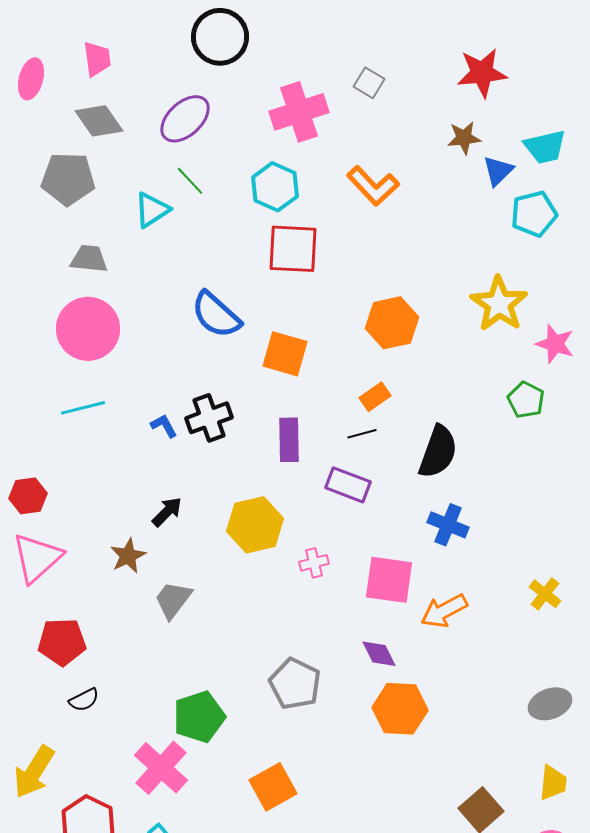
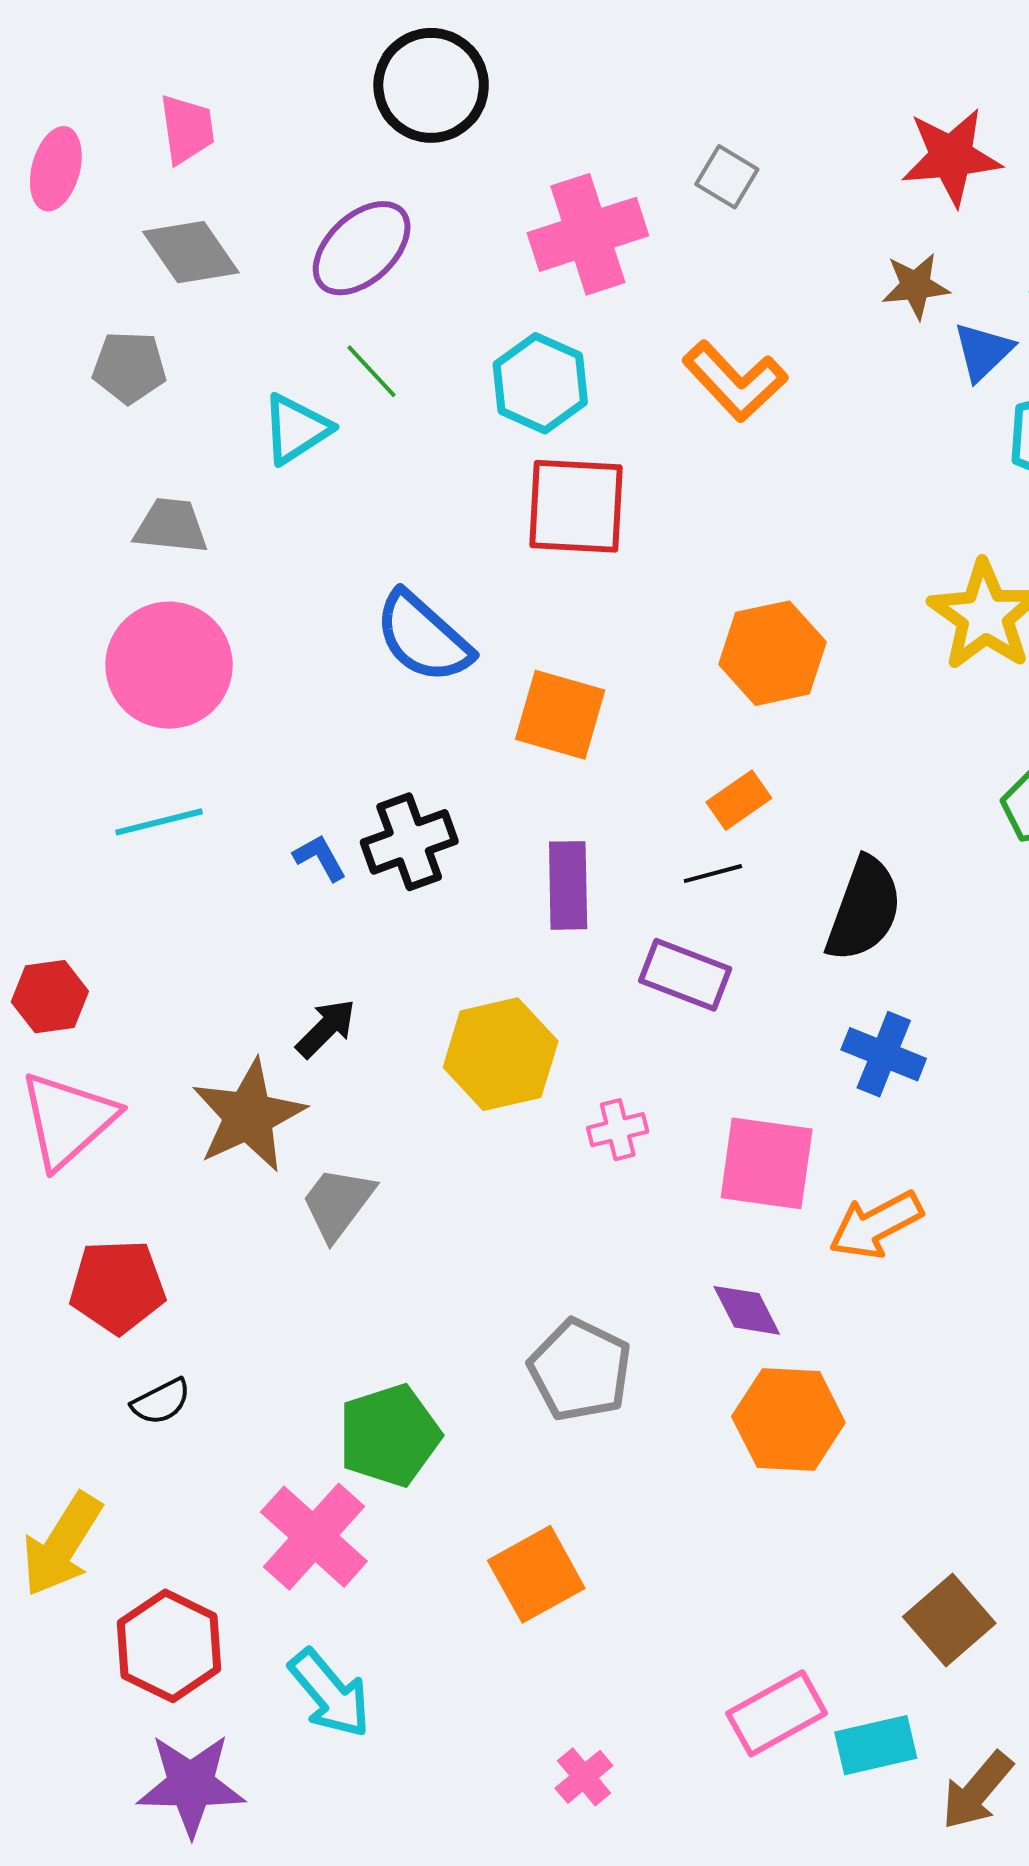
gray pentagon: (68, 179) -> (129, 367), size x0.7
brown star: (128, 556) -> (248, 1116), size x1.6

